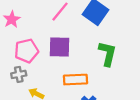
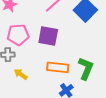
green L-shape: (107, 54) -> (86, 68), moved

